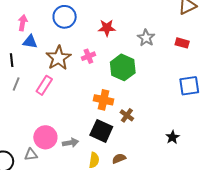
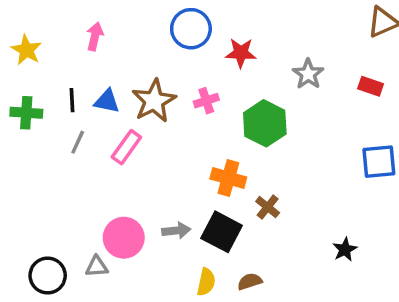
blue circle: (65, 17) -> (191, 29), moved
blue triangle: (30, 42) -> (107, 101), moved
gray arrow: (71, 143) -> (176, 231), moved

